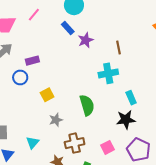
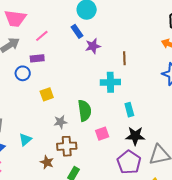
pink line: (34, 15) -> (42, 36), moved
gray star: (56, 120) -> (60, 122), moved
black star: (126, 120) -> (135, 136), moved
pink square: (107, 147) -> (102, 134), moved

